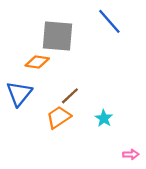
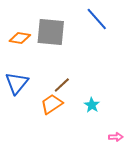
orange diamond: (37, 62) -> (20, 38), moved

